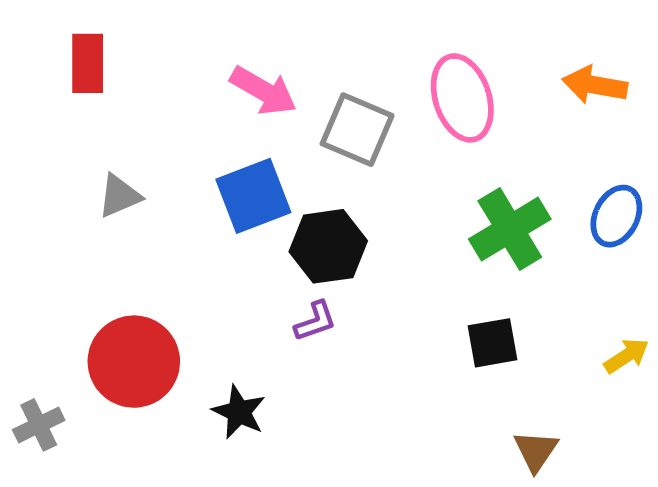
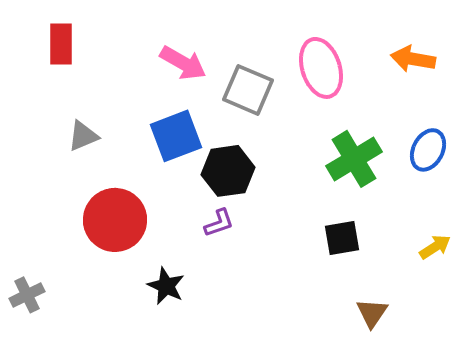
red circle: (134, 362) -> (115, 220), moved

